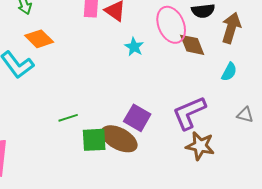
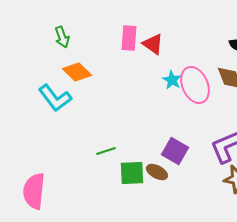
pink ellipse: (171, 25) -> (195, 85), moved
brown ellipse: (119, 139) -> (157, 172), size x0.6

